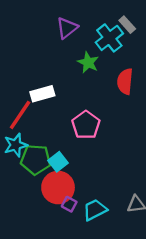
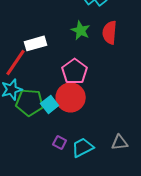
green star: (88, 62) -> (81, 30), moved
red circle: (58, 187) -> (71, 97), moved

